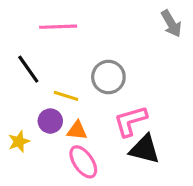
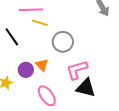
yellow line: (66, 96) -> (40, 23), moved
orange triangle: (77, 130) -> (42, 65), moved, turned 40

